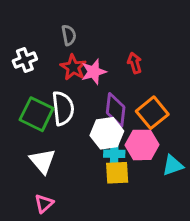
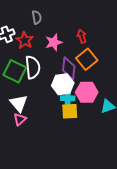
red star: (73, 67) -> (25, 40), moved
orange square: (152, 113) -> (87, 59), moved
pink triangle: (44, 203) -> (20, 119), moved

